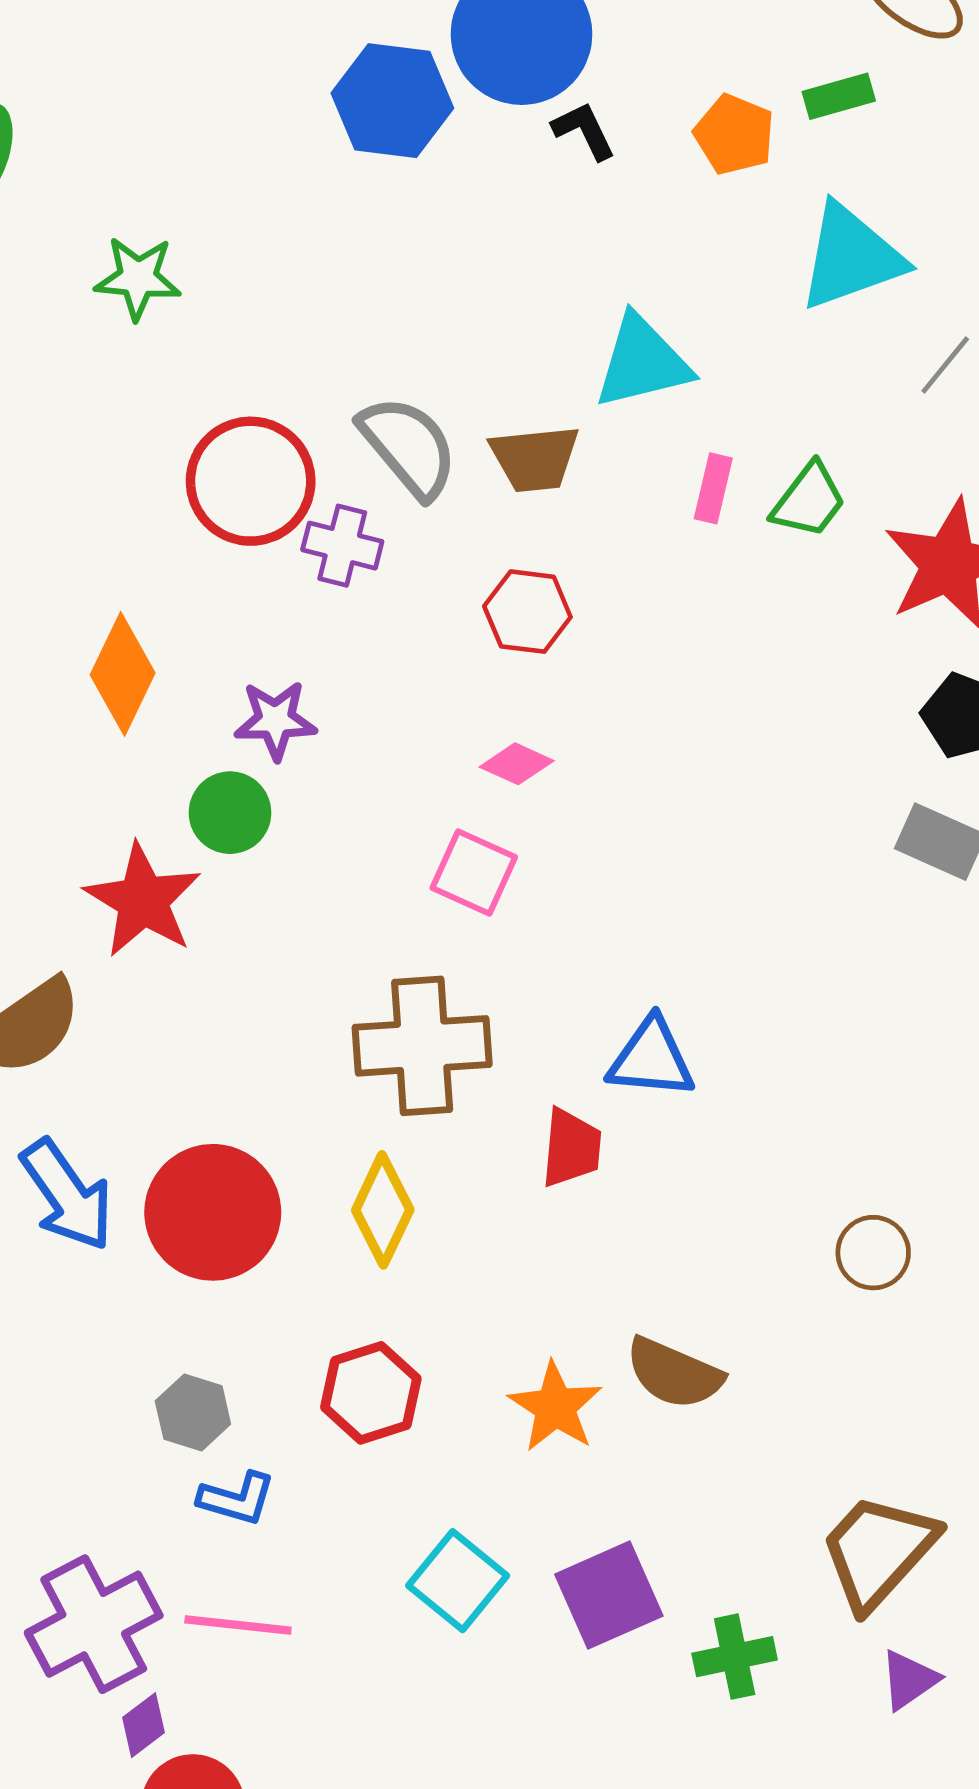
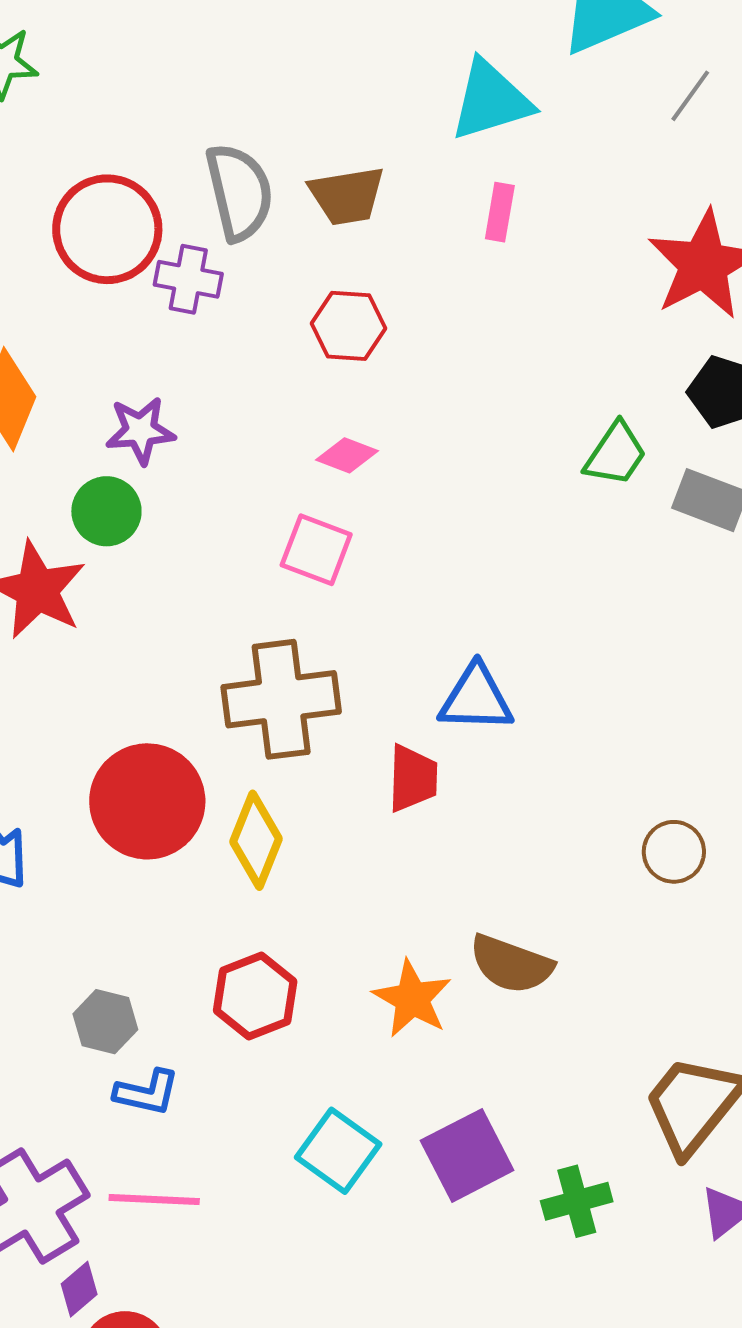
cyan triangle: (642, 362) -> (491, 100), moved
gray semicircle: (408, 447) -> (239, 192), turned 30
green trapezoid: (809, 501) -> (616, 454), moved
red circle: (213, 1212) -> (147, 801), moved

